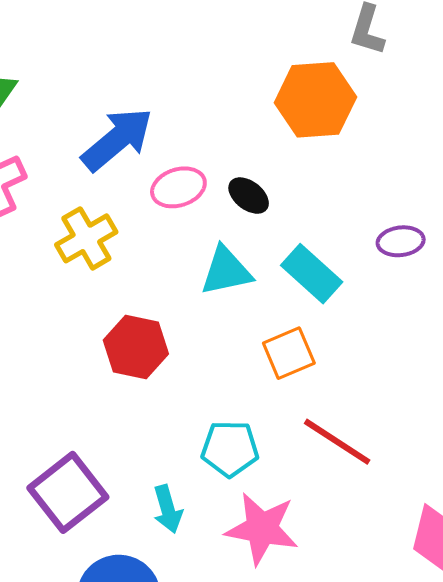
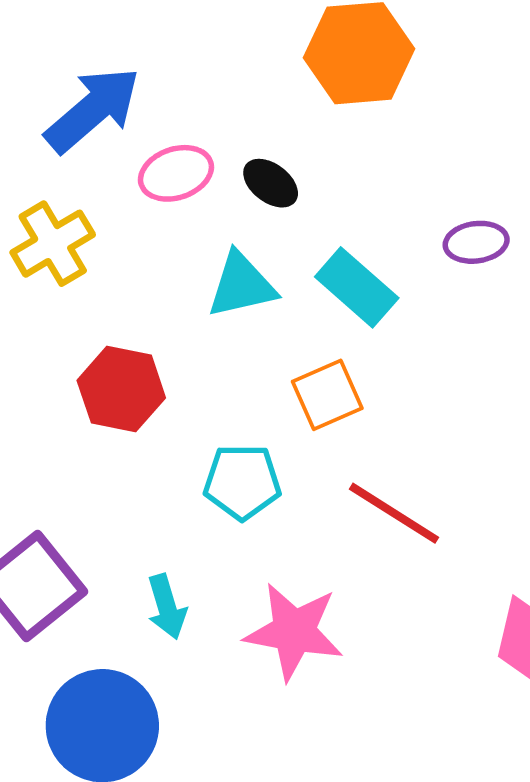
cyan pentagon: (230, 449) -> (242, 482), moved

